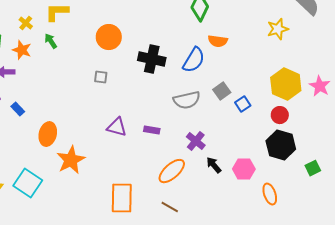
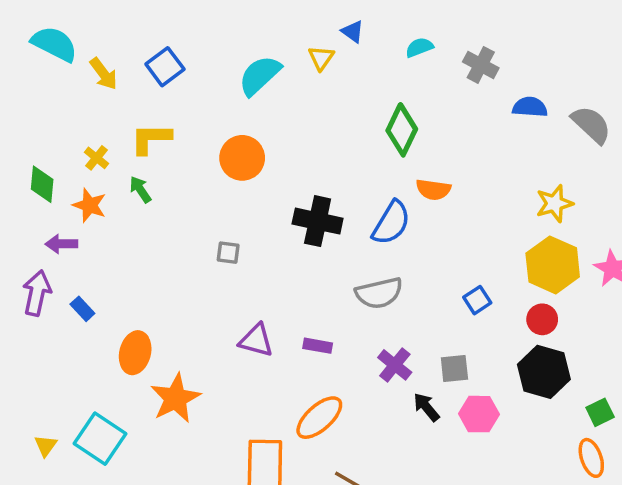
yellow star: (278, 29) -> (554, 204), moved
orange circle: (109, 37) -> (242, 158), moved
gray square: (222, 91) -> (454, 368), moved, turned 30
orange ellipse: (172, 171) -> (319, 418), moved
orange ellipse: (270, 194) -> (591, 458), moved

